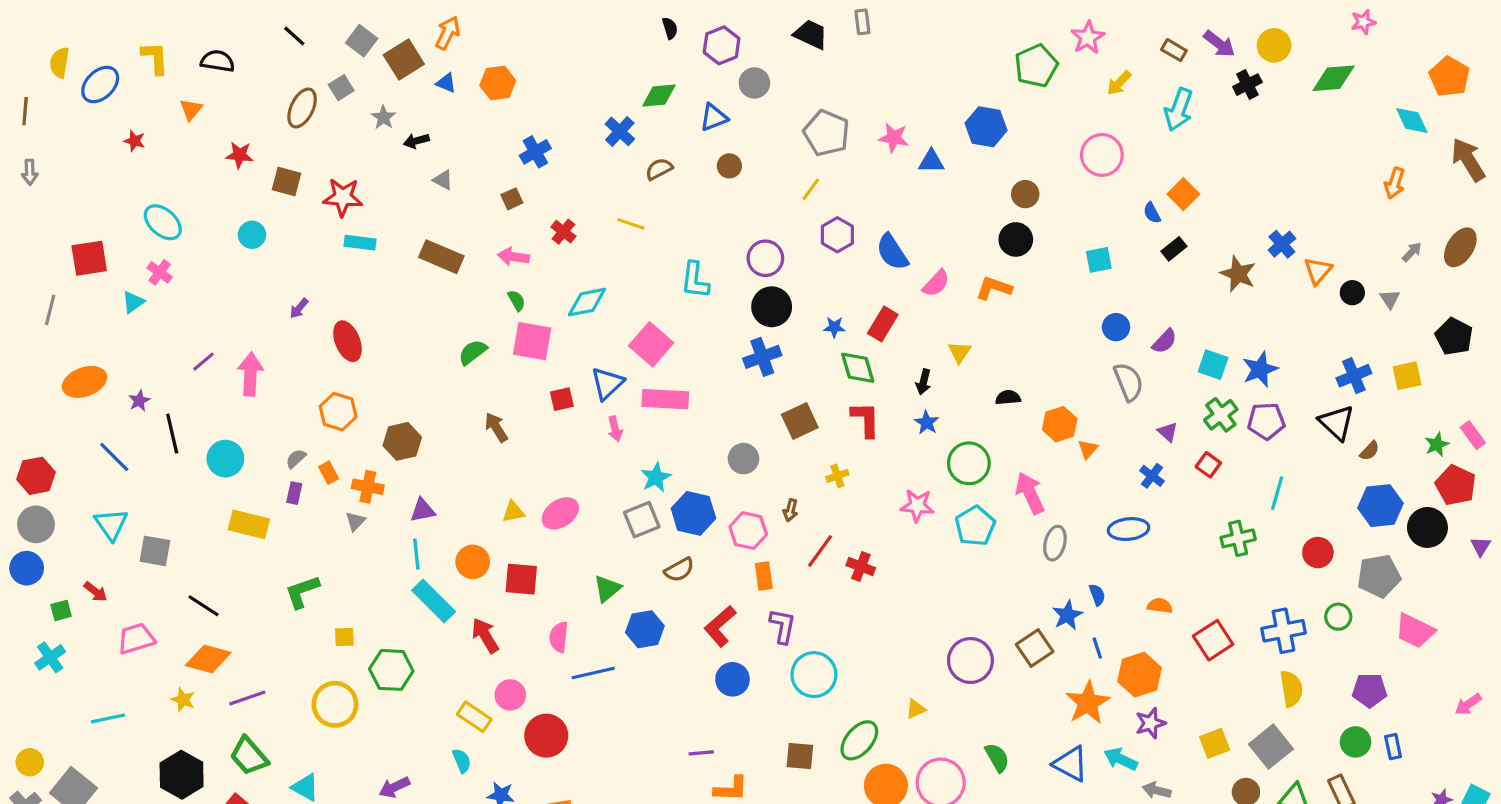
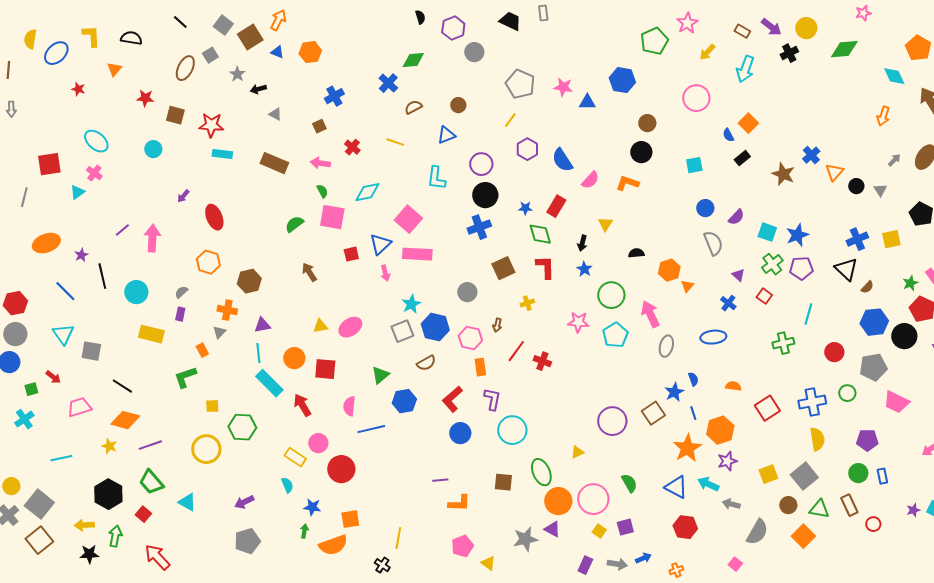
blue triangle: (714, 117) -> (446, 135), moved
orange rectangle: (329, 473) -> (202, 350), moved
green ellipse: (859, 740) -> (541, 472), turned -64

